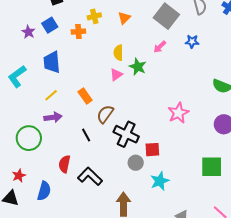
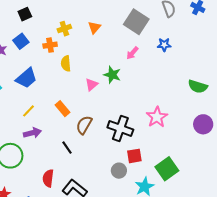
yellow semicircle: (118, 53) -> (66, 64), moved
blue trapezoid: (52, 62) -> (26, 78), turned -120
black cross: (126, 134) -> (120, 128), moved
green square: (212, 167) -> (167, 169), moved, turned -30

